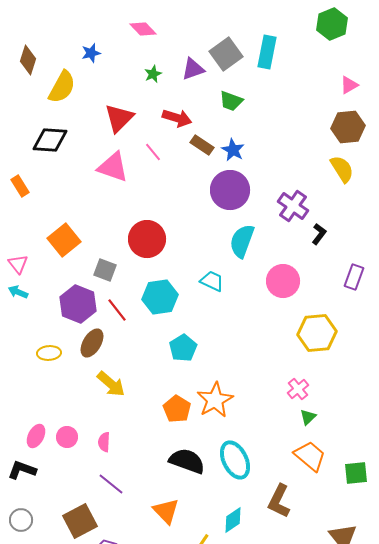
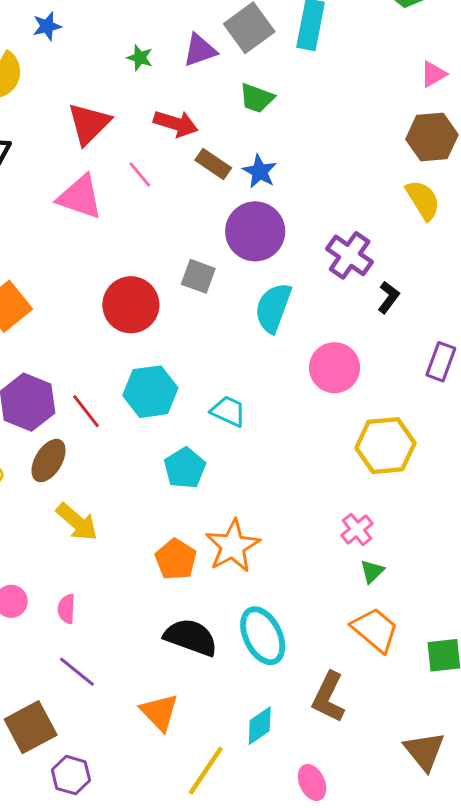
green star: (153, 74) -> (140, 58), turned -30
gray square: (105, 270) -> (198, 276), moved
cyan trapezoid: (212, 281) -> (228, 411), moved

